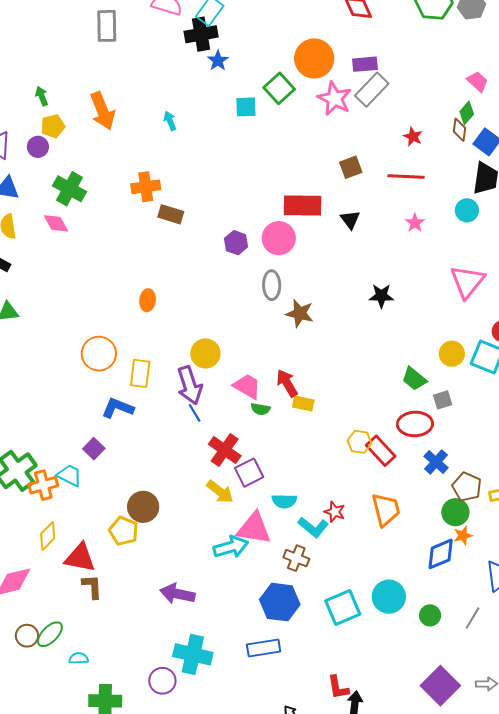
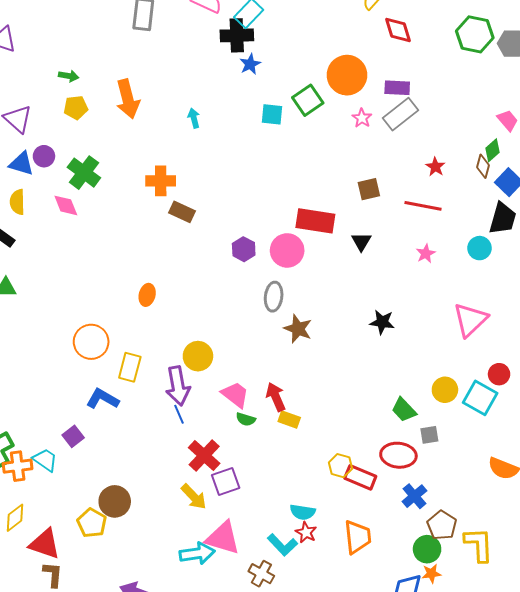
green arrow: (42, 96) -> (69, 76), turned 114
pink star: (335, 99) -> (362, 118), size x0.6
purple circle: (38, 147) -> (44, 156), moved
red rectangle: (381, 451) -> (360, 477), turned -32
cyan semicircle: (284, 501) -> (303, 512), moved

